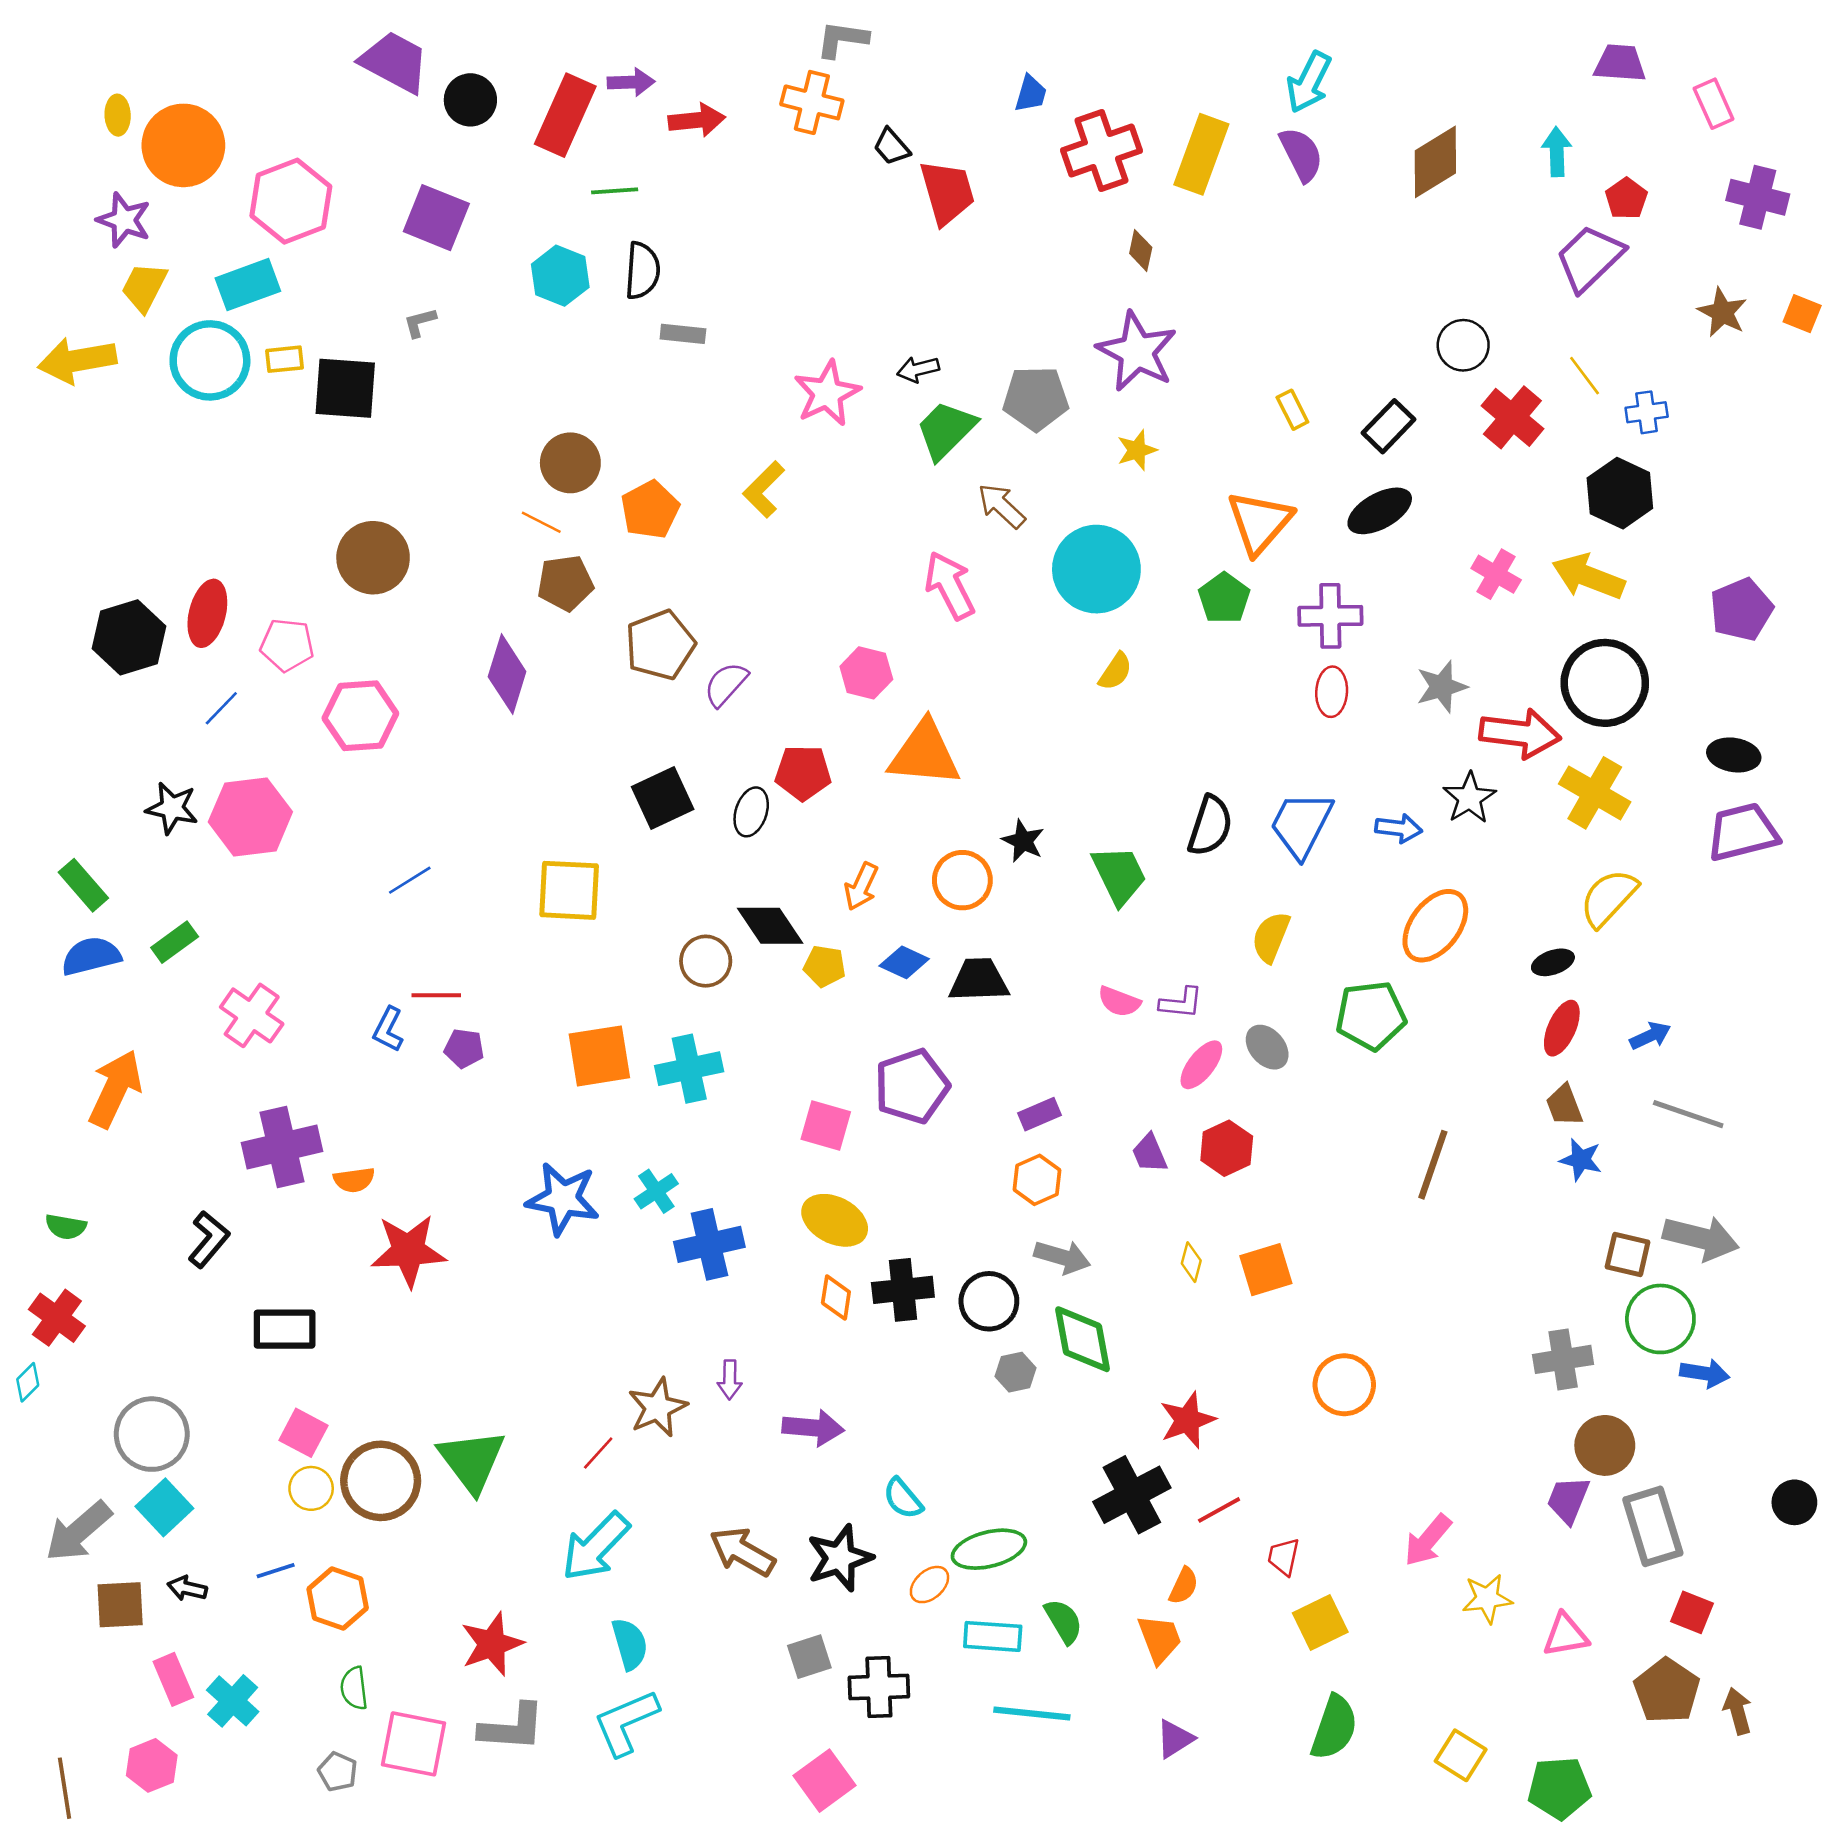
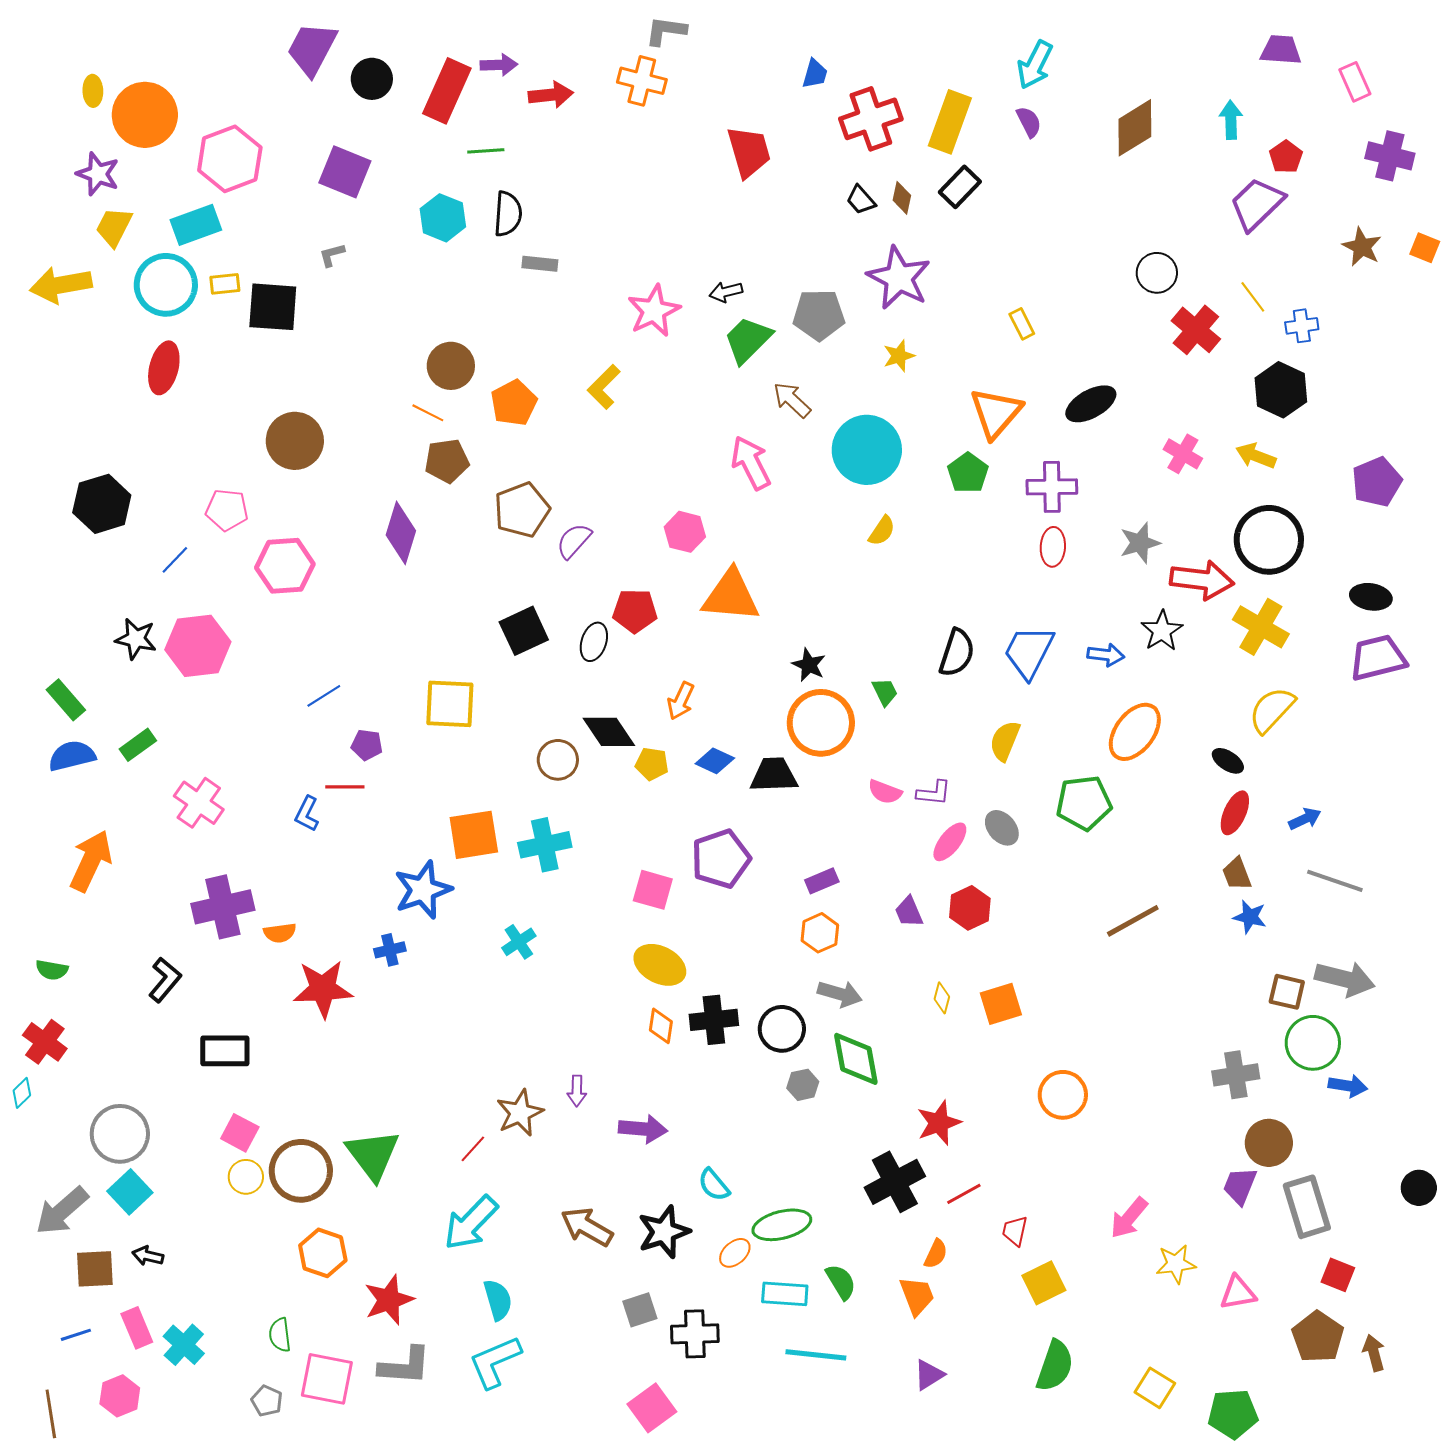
purple trapezoid: (395, 62) -> (312, 49), turned -90
black trapezoid: (892, 147) -> (861, 200), moved
purple semicircle: (1301, 154) -> (1029, 122), size x0.7
black rectangle: (1389, 426) -> (960, 187), moved
yellow arrow: (1588, 577) -> (1256, 456), size x0.7
red ellipse: (207, 613) -> (164, 368), moved
green trapezoid: (1119, 875) -> (885, 692), size x0.6
orange circle: (962, 880) -> (821, 723), moved, size x1.4
black ellipse: (1553, 962) -> (1228, 761), turned 52
purple pentagon: (464, 1048) -> (367, 745), moved
brown line: (1433, 1165) -> (1133, 921), turned 42
blue star: (563, 1199) -> (423, 890), moved, turned -30
blue cross: (709, 1244) -> (390, 950), moved, size x0.6
blue line: (276, 1571) -> (76, 1335), moved
orange hexagon: (338, 1598) -> (323, 1253), moved

